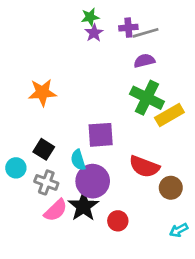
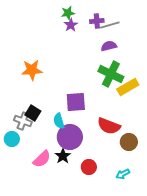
cyan circle: (16, 168) -> (12, 139), moved
gray cross: (46, 182) -> (23, 121), moved
black star: (83, 206) -> (63, 156), size x0.7
cyan arrow: (179, 230) -> (123, 174), moved

